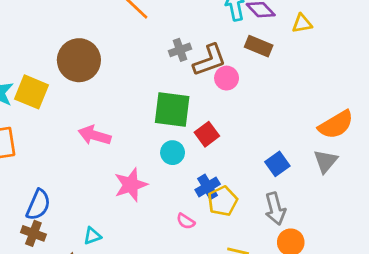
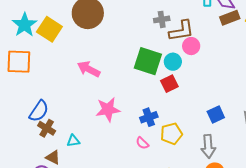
brown rectangle: (259, 46) -> (230, 18), moved, turned -54
cyan circle: (173, 153) -> (173, 62), moved
blue cross: (208, 187) -> (149, 117), moved
brown cross: (33, 233) -> (47, 128), moved

